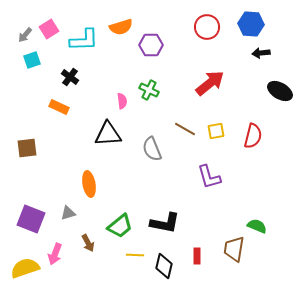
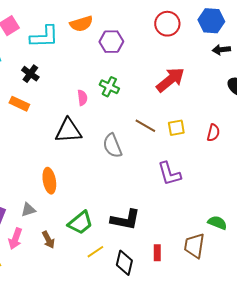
red semicircle: (253, 136) -> (213, 133), size x0.7
pink arrow: (55, 254) -> (15, 239), moved
yellow line: (135, 255) -> (95, 252), turned -36

